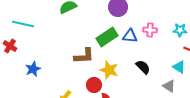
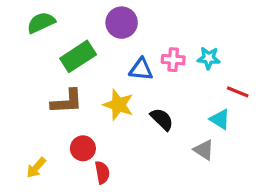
cyan star: (180, 30) -> (209, 58), moved
green rectangle: (107, 37) -> (78, 56), moved
yellow star: (109, 70) -> (118, 105), moved

